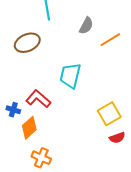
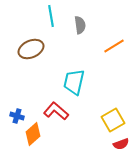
gray semicircle: (86, 26) -> (80, 25), moved, turned -36
red L-shape: (38, 99) -> (56, 111), moved

